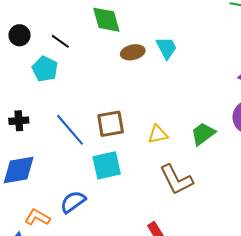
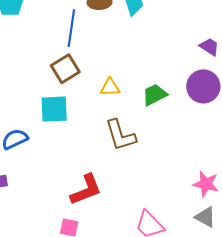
brown square: (111, 124) -> (65, 69), turned -32
blue line: (70, 130) -> (71, 28), moved, turned 39

